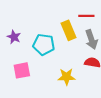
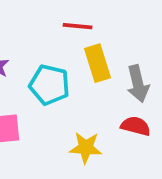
red line: (86, 16) -> (78, 26), moved

